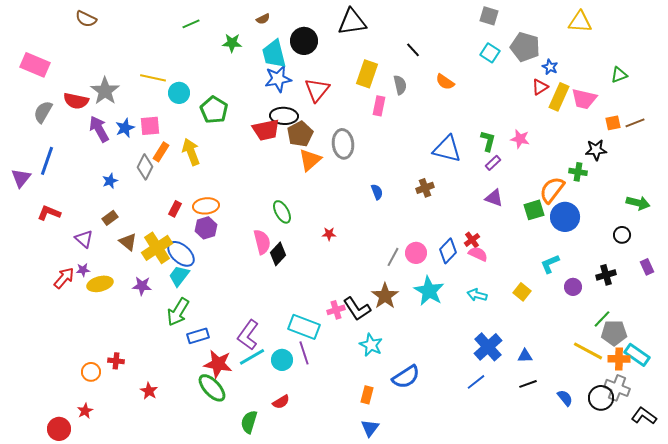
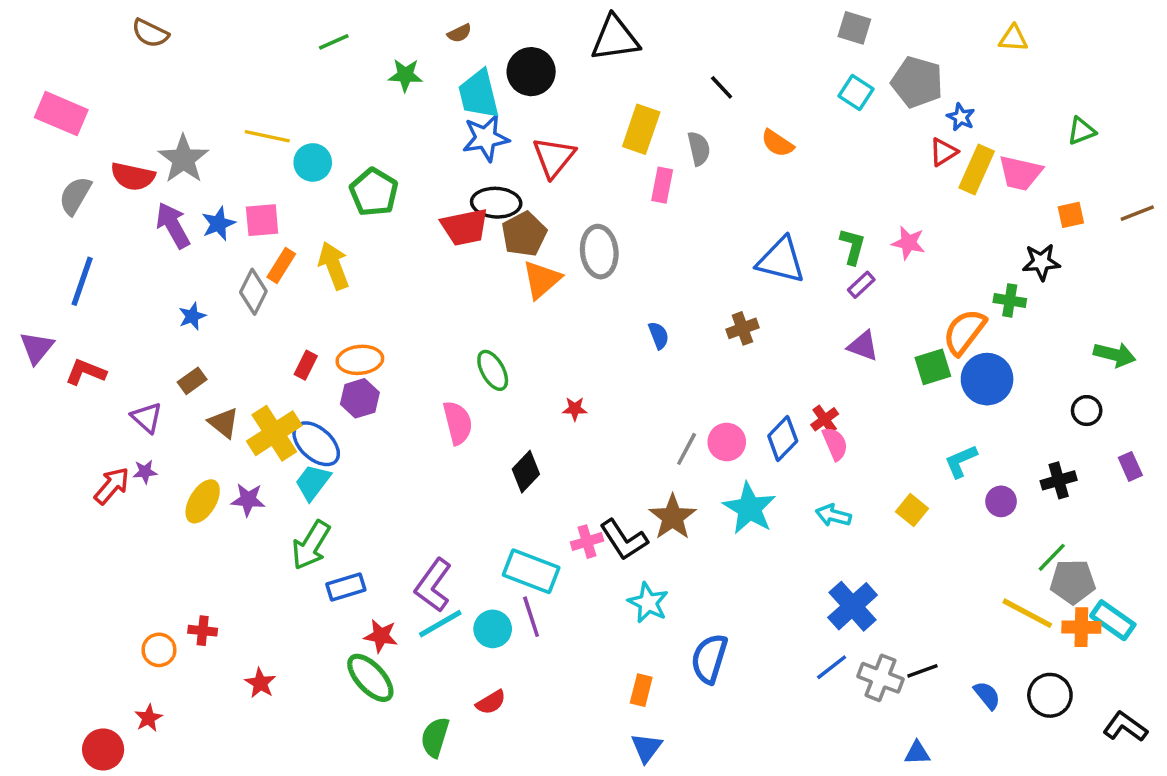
yellow triangle: (580, 22) -> (1013, 38), size x0.7
brown line: (635, 123) -> (1137, 213), moved
purple triangle: (21, 178) -> (37, 348), moved
black diamond: (278, 254) -> (526, 472), moved
pink semicircle: (478, 254) -> (835, 444), turned 42
yellow ellipse: (100, 284) -> (203, 501), moved, turned -45
blue triangle: (525, 356) -> (917, 753), moved
red star: (218, 364) -> (381, 636), size x0.7
blue semicircle: (406, 377) -> (709, 659), turned 140
gray cross: (617, 388) -> (880, 678), moved

